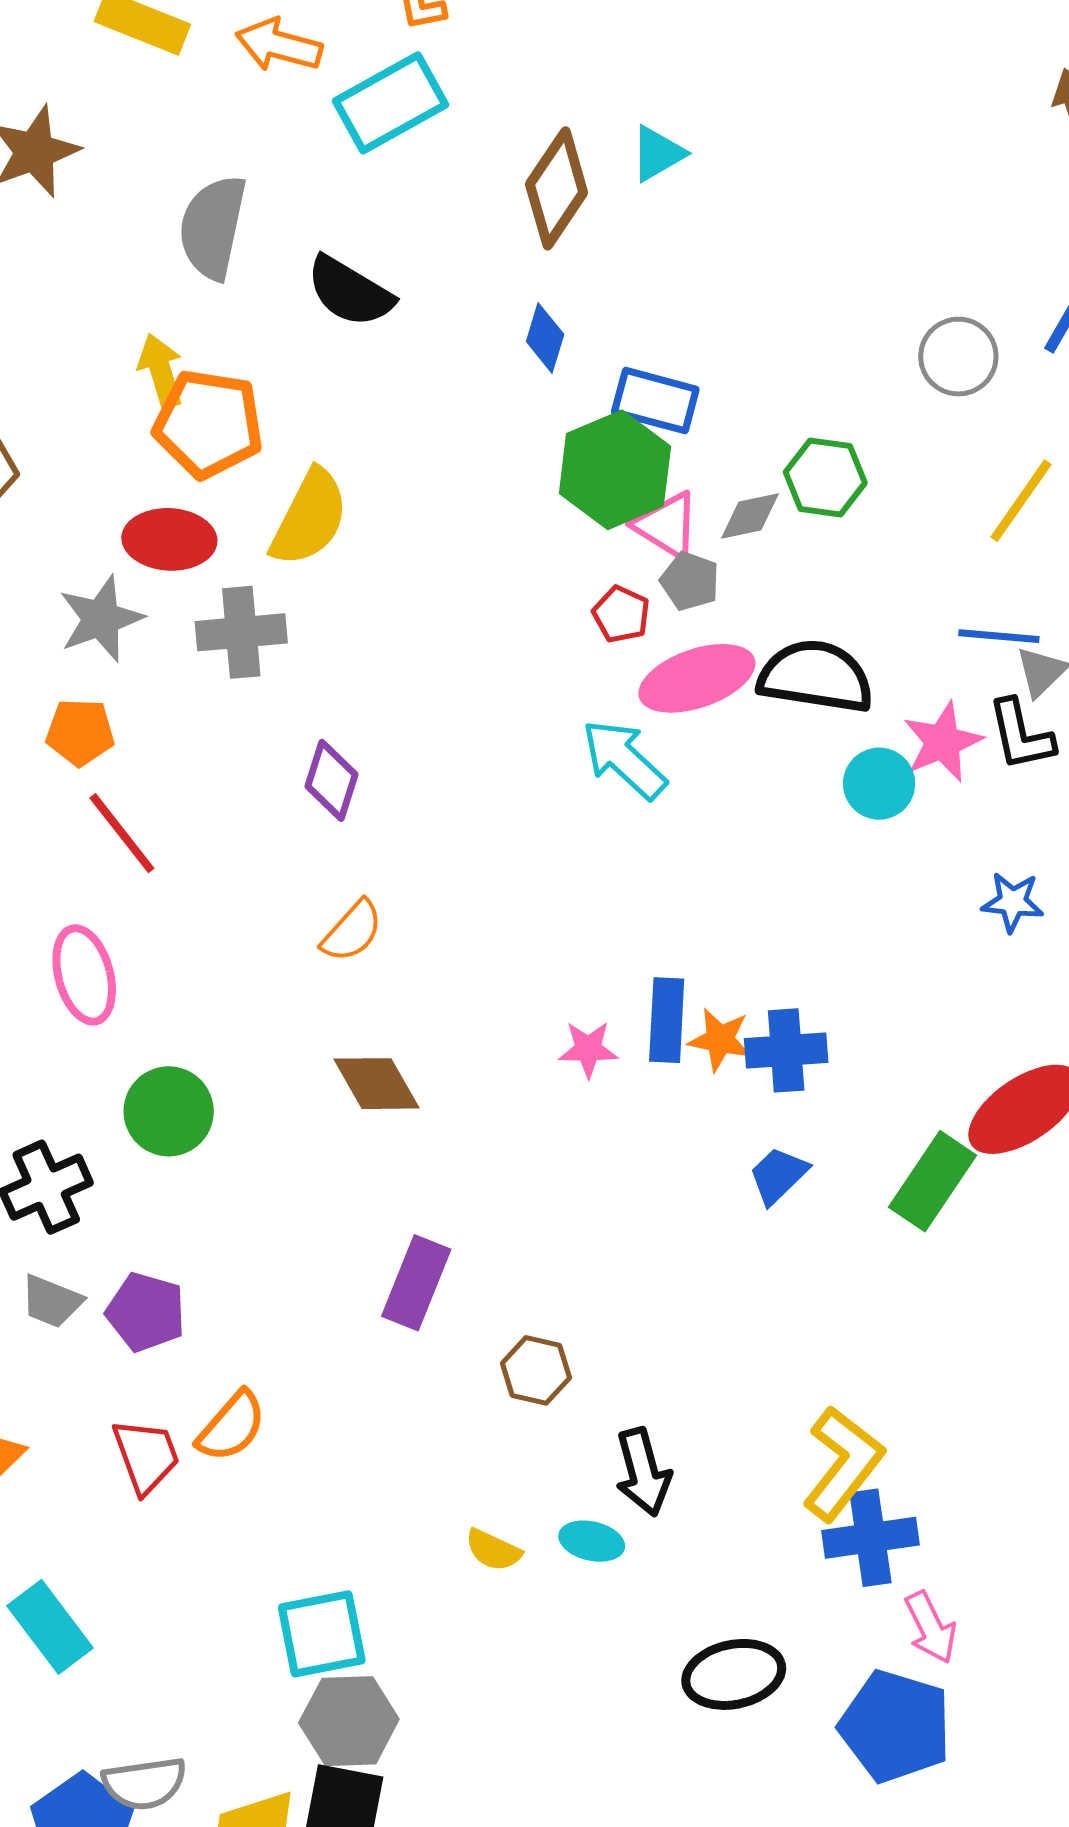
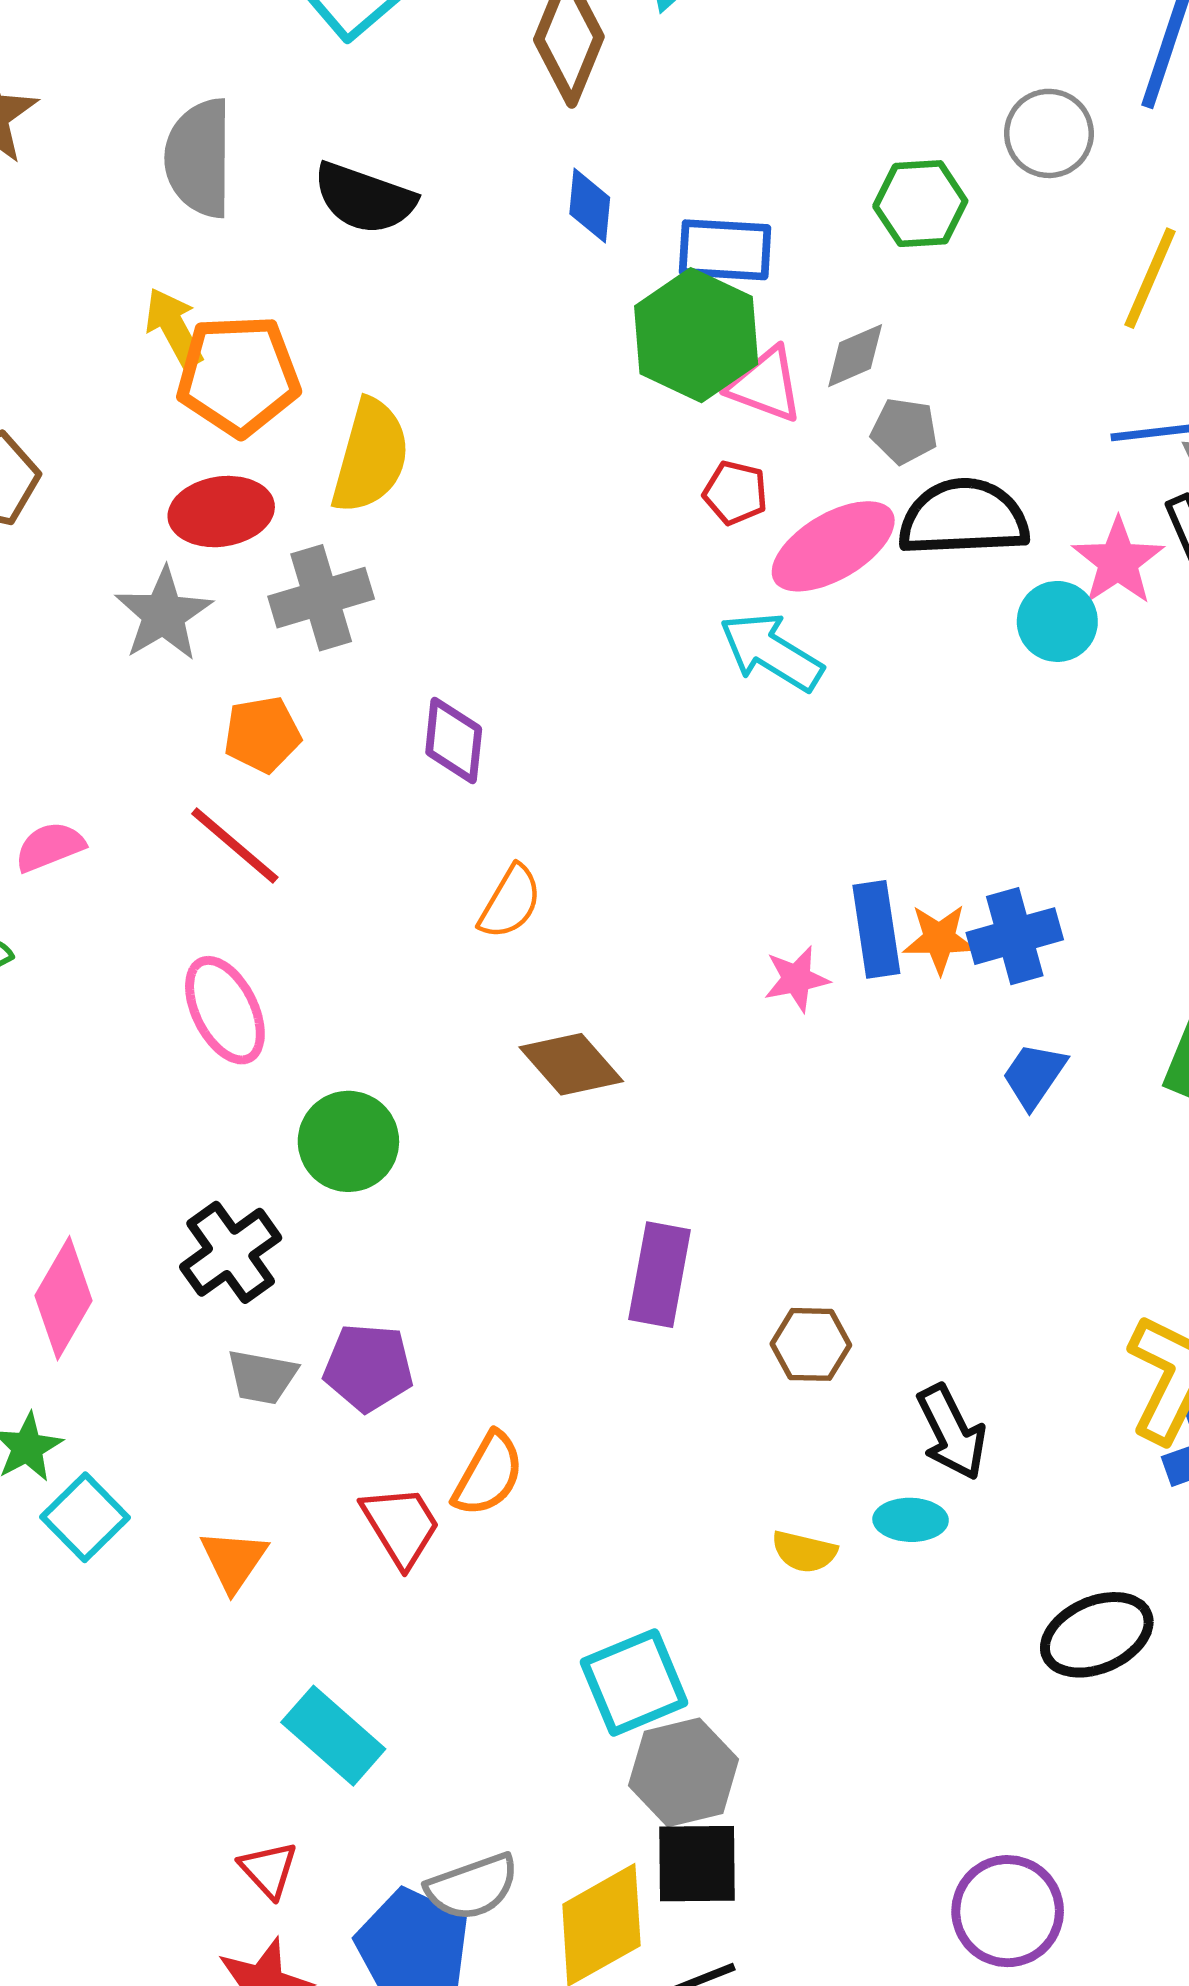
green hexagon: (825, 477) -> (920, 204), moved
gray pentagon: (690, 581) -> (904, 431), moved
orange pentagon: (80, 732) -> (262, 734), moved

